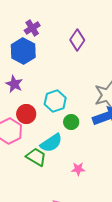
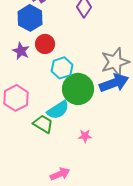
red circle: (26, 114) -> (45, 44), moved
green circle: (71, 122) -> (78, 89), size x2.0

